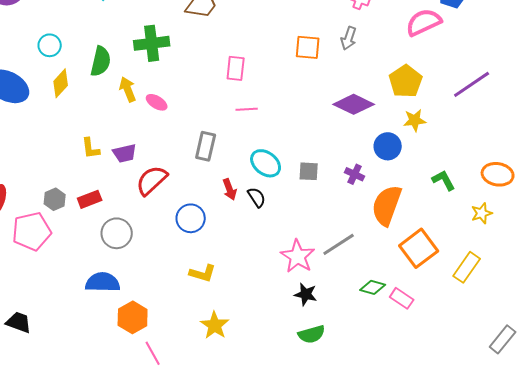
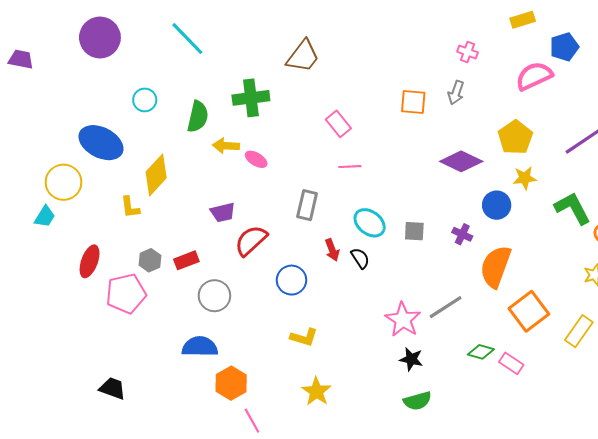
pink rectangle: (236, 68) -> (338, 124), turned -45
yellow diamond: (61, 83) -> (156, 175), moved, size x1.4
yellow arrow: (128, 89) -> (226, 146), turned -65
yellow L-shape: (91, 148) -> (130, 207), moved
green L-shape: (444, 180) -> (573, 208), moved, size x1.5

